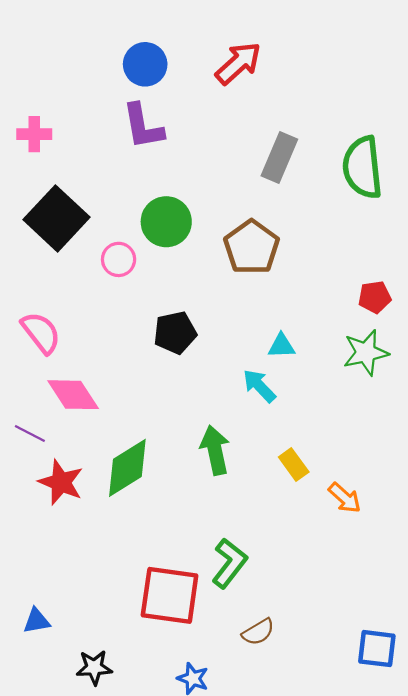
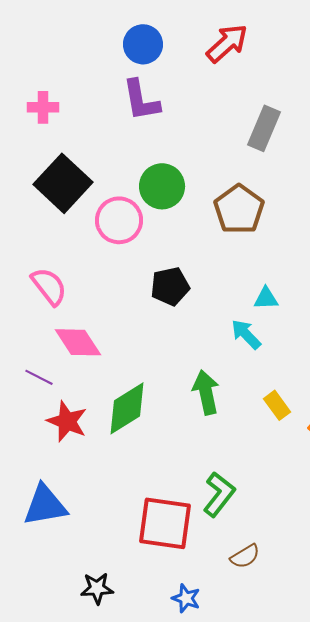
pink circle: (119, 259) -> (119, 220), size x1.5
blue triangle: (36, 621) -> (45, 505), moved, size x1.8

